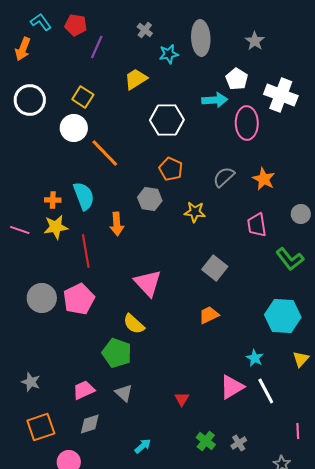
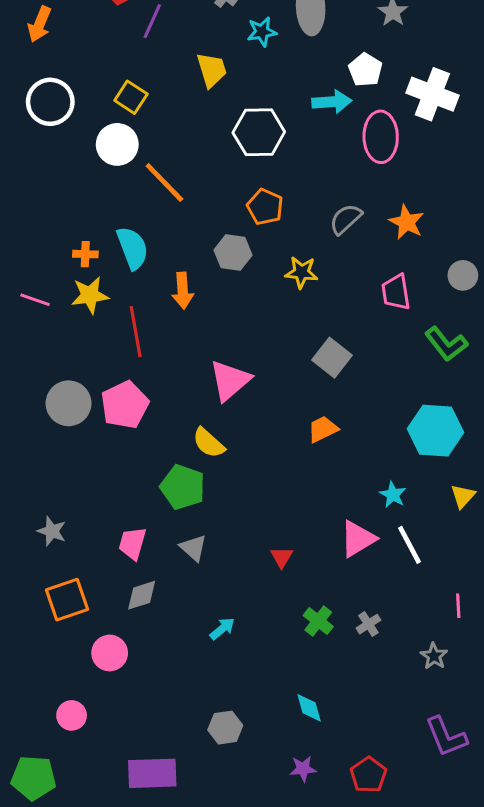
yellow trapezoid: (136, 79) -> (212, 70), turned 105
pink triangle: (148, 283) -> (230, 380), turned 32
pink trapezoid: (84, 390) -> (132, 543), turned -50

